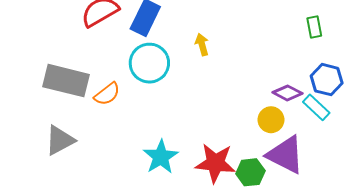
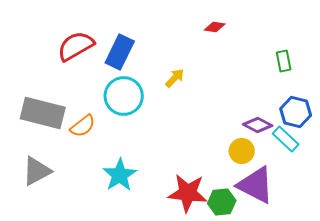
yellow arrow: (202, 45) -> (175, 78), turned 60
cyan star: (161, 157) -> (120, 175), moved

